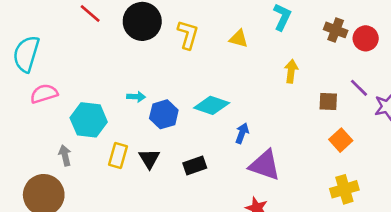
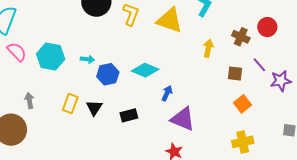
brown cross: (336, 30) -> (241, 37), moved
yellow triangle: (239, 39) -> (170, 20), size x1.8
pink semicircle: (44, 94) -> (17, 52), turned 60
cyan hexagon: (89, 120) -> (51, 56), moved

